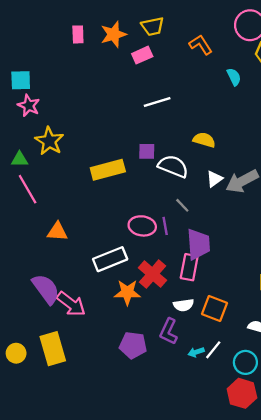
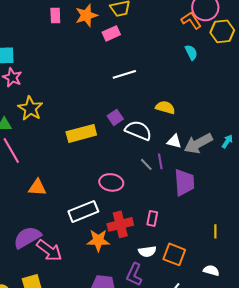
orange L-shape: (201, 45) -> (191, 20), moved
purple square: (147, 151) -> (115, 117), turned -35
white triangle: (214, 179) -> (174, 141), turned 49
purple line: (165, 226) -> (160, 161), moved
purple trapezoid: (198, 244) -> (184, 182), moved
pink rectangle: (189, 267) -> (152, 218), size x0.7
red cross: (153, 274) -> (120, 224), turned 35
purple semicircle: (46, 289) -> (27, 237), turned -84

